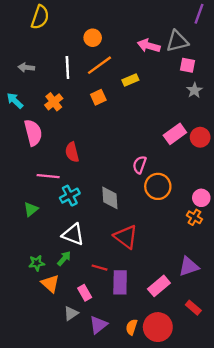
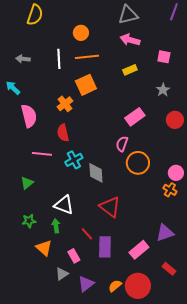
gray triangle: (177, 41) -> (128, 15), moved
orange line: (99, 65) -> (87, 57), turned 30
yellow rectangle: (130, 80) -> (130, 70), moved
gray star: (194, 90) -> (163, 90), moved
orange square: (98, 97) -> (86, 85), size x1.5
orange cross: (54, 102) -> (65, 104), moved
pink rectangle: (175, 134) -> (135, 117), moved
cyan cross: (70, 196) -> (74, 160), moved
green arrow: (64, 258) -> (56, 226), turned -48
green star: (37, 263) -> (29, 221), moved
red line: (99, 268) -> (87, 234), turned 32
orange semicircle: (132, 327) -> (115, 286), turned 32

